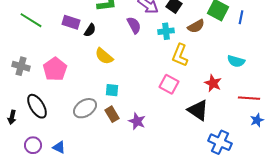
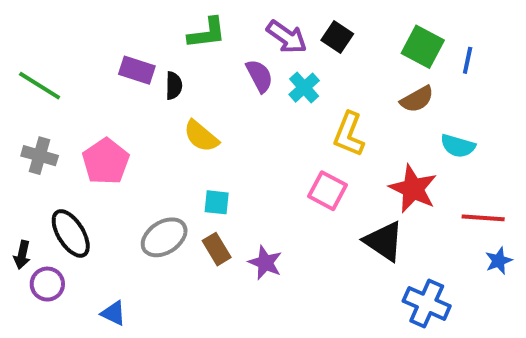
green line: (31, 20) -> (40, 86), moved
brown semicircle: (196, 26) -> (417, 99), moved
black semicircle: (90, 30) -> (174, 86), turned -32
cyan cross: (166, 31) -> (304, 88), moved, turned -35
red star: (213, 83) -> (413, 189), size x1.4
purple circle: (33, 145) -> (47, 284), moved

